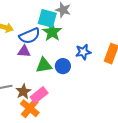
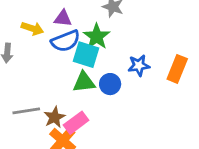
cyan square: (47, 18) -> (86, 55), moved
purple triangle: (24, 51) -> (63, 18), moved

